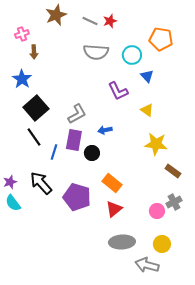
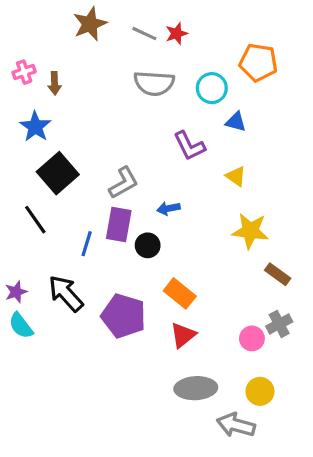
pink cross: (22, 34) -> (24, 72), moved
blue triangle: (147, 76) -> (236, 122), turned -32
black line: (34, 137) -> (35, 220), moved

